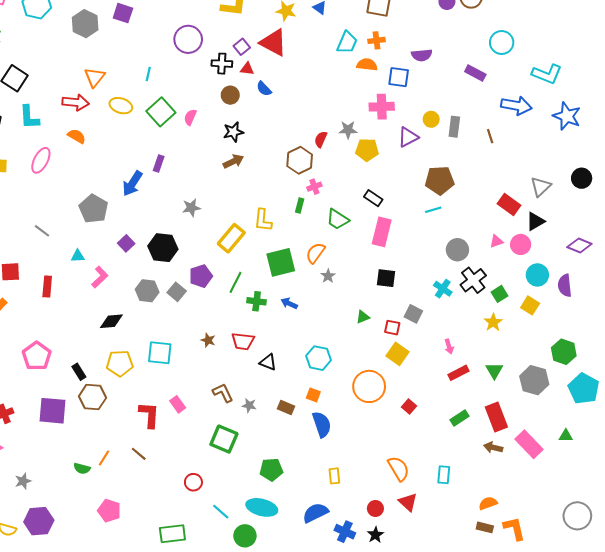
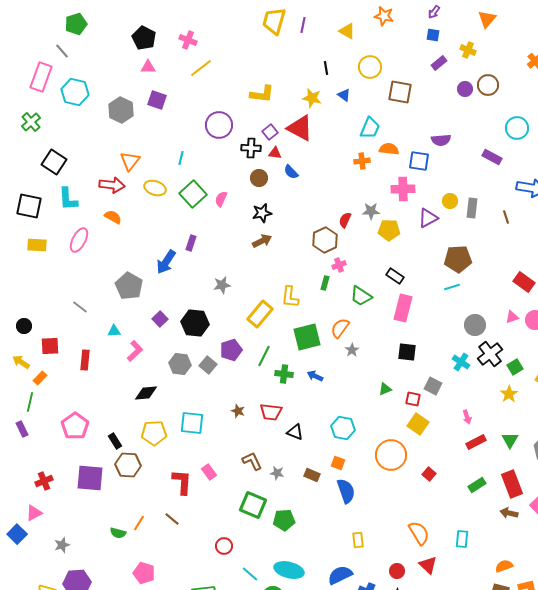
orange cross: (376, 40) -> (362, 161), moved
green pentagon: (271, 470) -> (284, 520), moved

